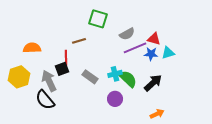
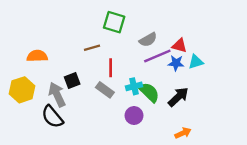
red line: (66, 58) -> (111, 68), moved

